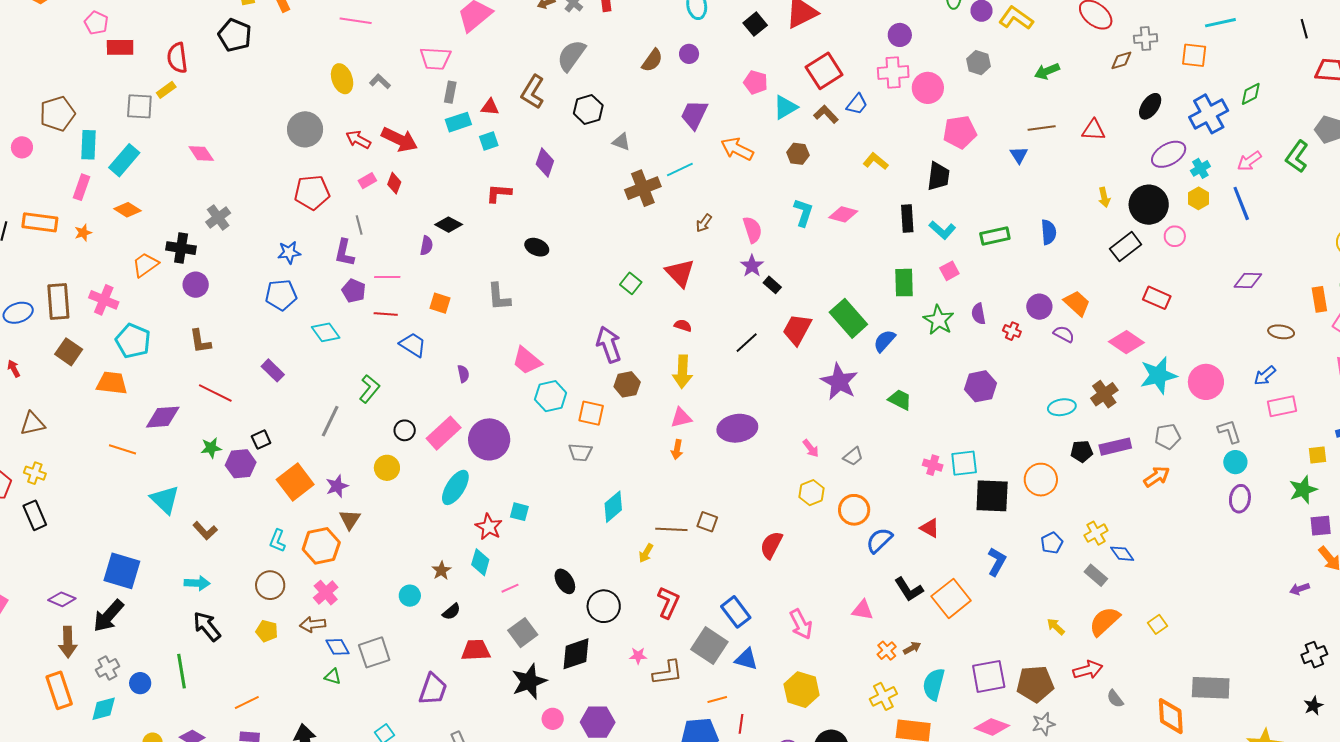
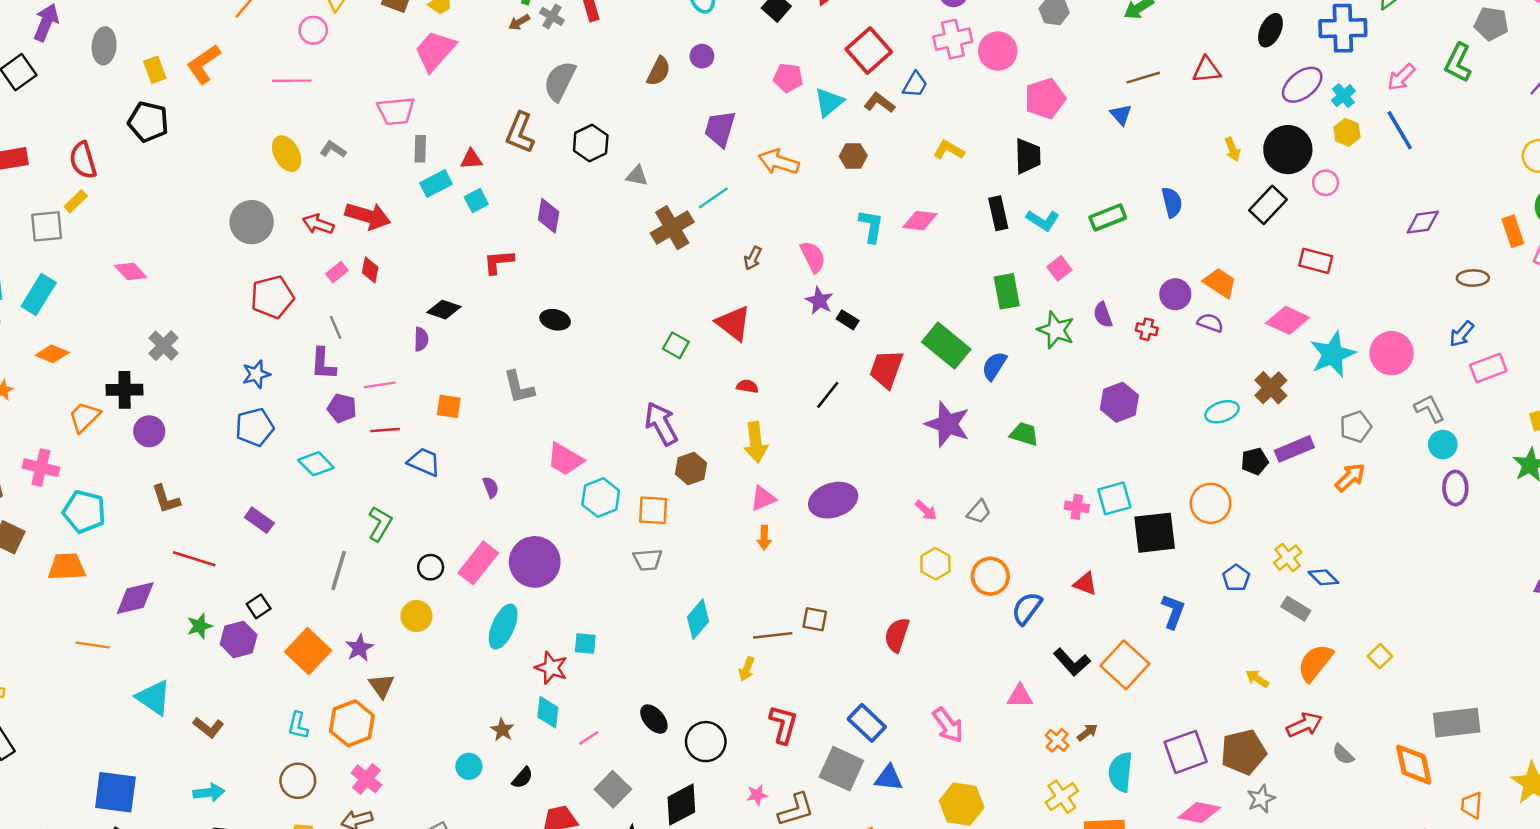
blue cross: (1209, 114) -> (1343, 28), turned 36

